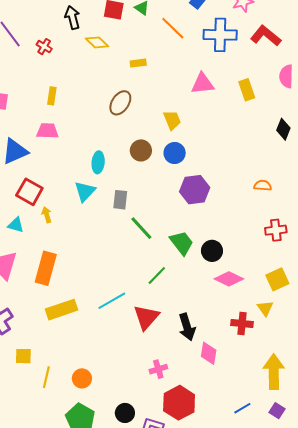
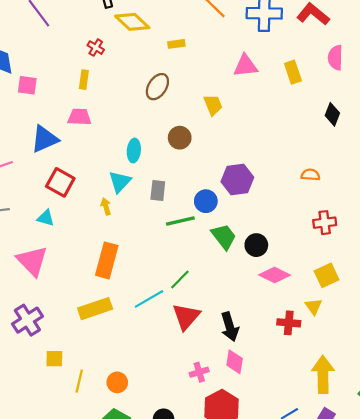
yellow diamond: (97, 42) -> (132, 22), size x1.4
red cross: (44, 47) -> (96, 48), moved
blue circle: (175, 153) -> (206, 201), moved
yellow arrow: (47, 215) -> (106, 206), moved
green line: (141, 228) -> (180, 221), turned -60
orange rectangle: (46, 268) -> (107, 260), moved
green line: (157, 275) -> (180, 279), moved
pink diamond: (209, 353) -> (235, 362), moved

